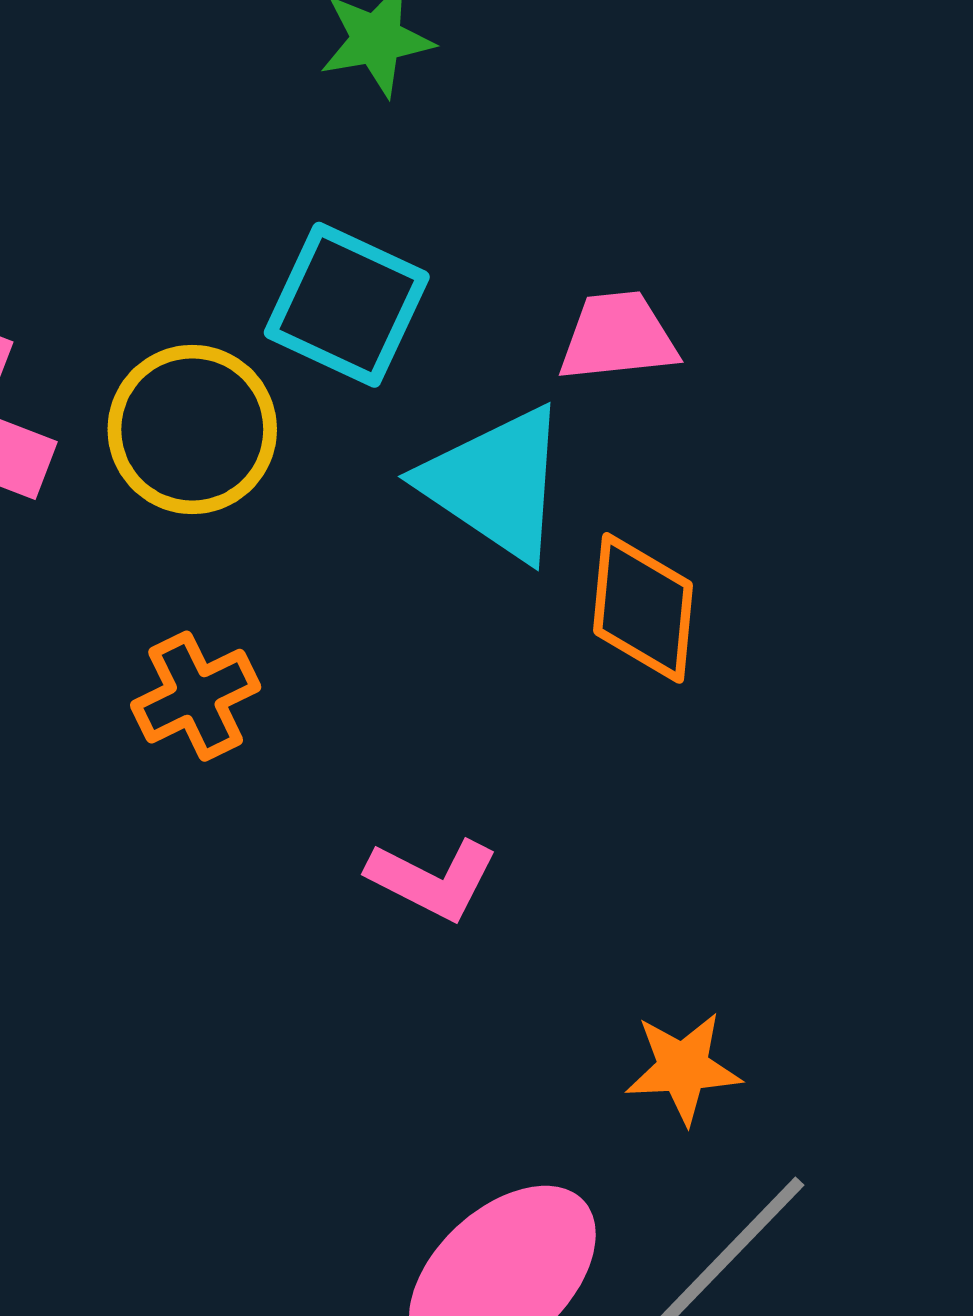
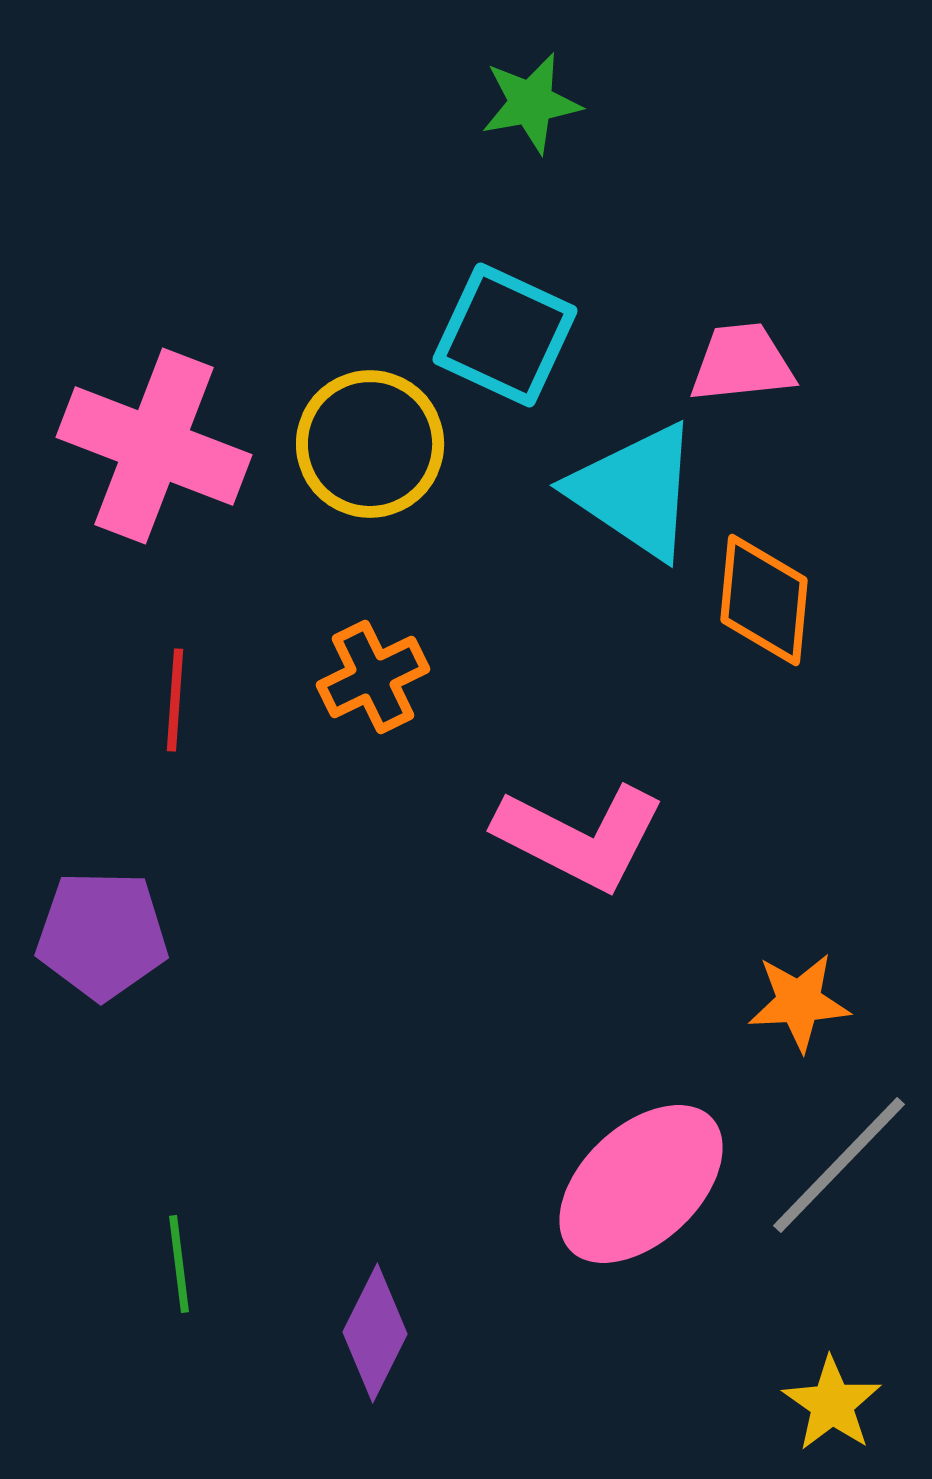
pink L-shape: (433, 879) -> (580, 837), size x1.5

